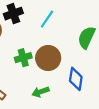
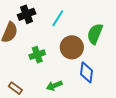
brown circle: (48, 58) -> (72, 47), moved

